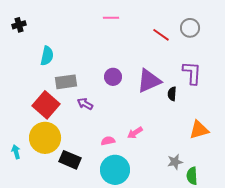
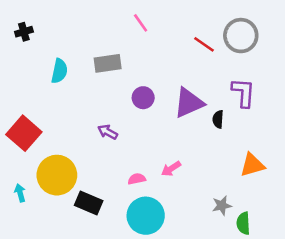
pink line: (111, 18) -> (141, 23), turned 56
gray circle: (190, 28) -> (241, 36), size x1.4
gray rectangle: (66, 82) -> (108, 63), moved
red square: (46, 105) -> (24, 133), moved

